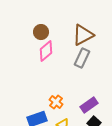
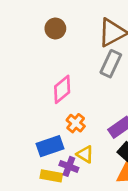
pink diamond: (46, 51) -> (62, 89), moved

